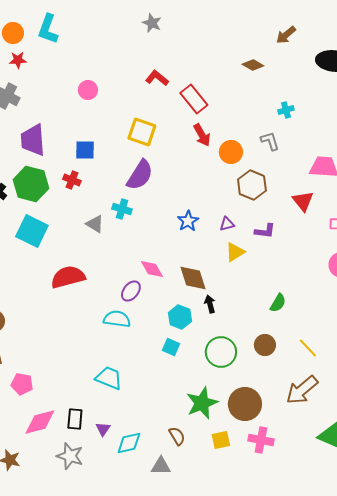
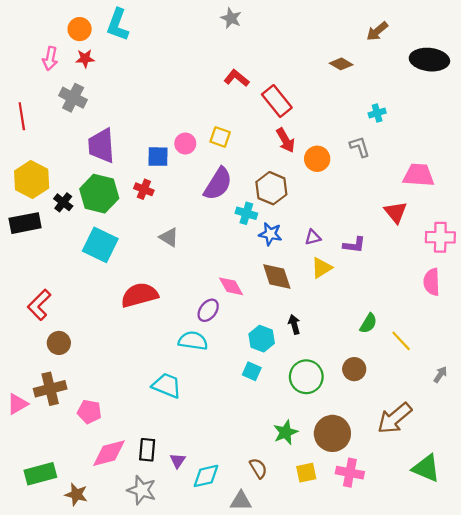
pink circle: (88, 90) -> (185, 144), moved
yellow square: (142, 132) -> (220, 137), size x0.7
brown hexagon: (252, 185) -> (271, 188), moved
cyan cross: (122, 209) -> (246, 213), moved
blue star: (188, 221) -> (270, 234), turned -30
brown diamond: (193, 278) -> (277, 276), moved
yellow line: (308, 348) -> (401, 341), moved
cyan trapezoid: (109, 378) -> (167, 385), moved
green star: (202, 403) -> (286, 432), size x0.7

